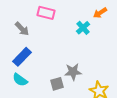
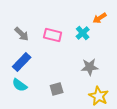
pink rectangle: (46, 13) -> (53, 35), moved
gray star: (73, 72) -> (90, 67), moved

